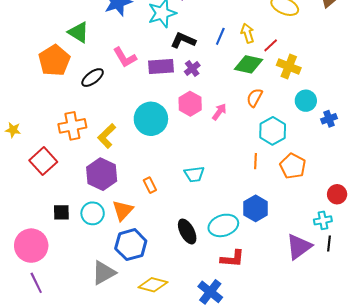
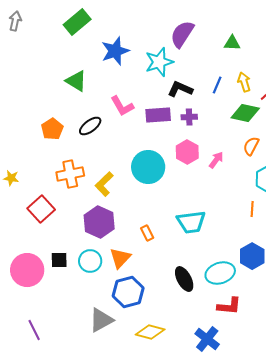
orange pentagon: (54, 60) -> (52, 129), moved, size x0.7
purple cross: (192, 68) -> (189, 117), turned 35
cyan trapezoid: (194, 174) -> (191, 222), size x1.4
pink circle: (31, 246) -> (27, 270), moved

